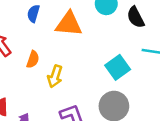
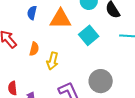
cyan square: (118, 67) -> (89, 35), moved

